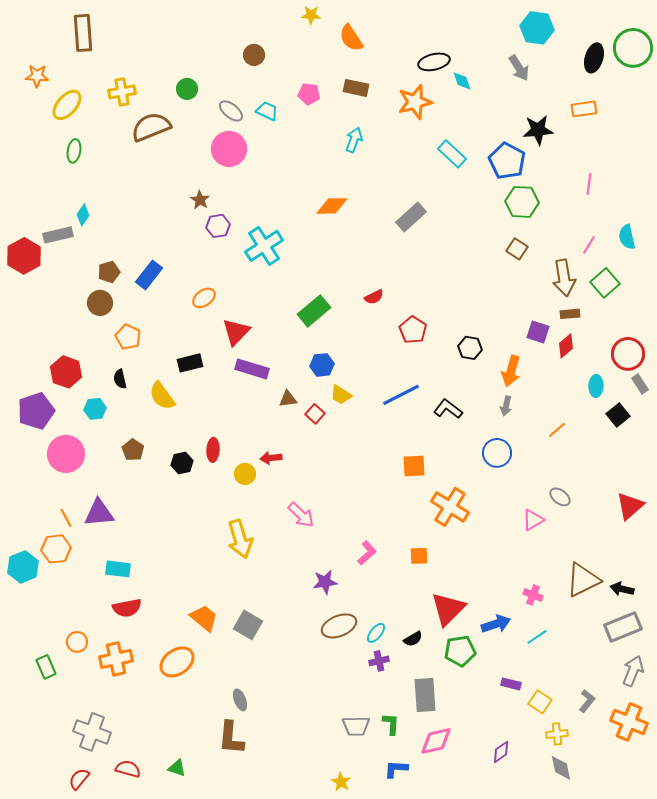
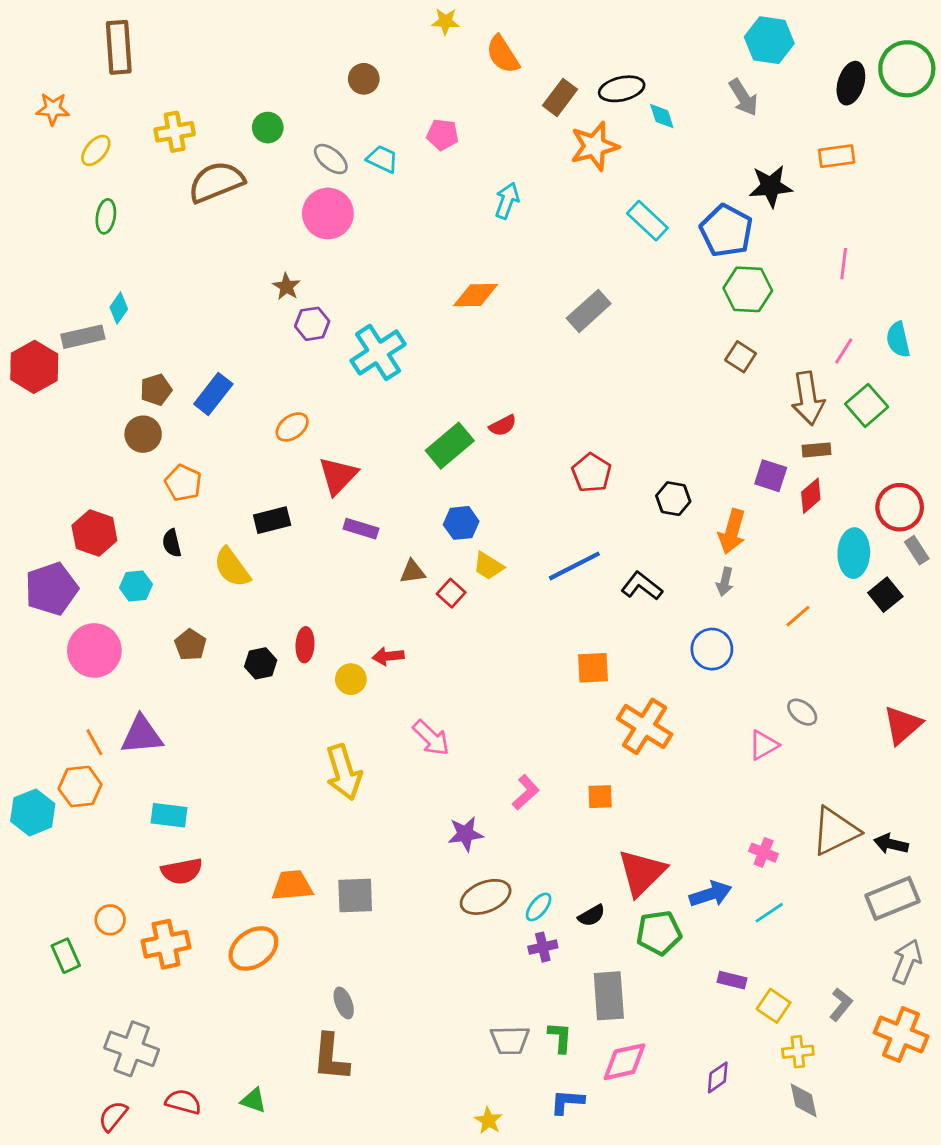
brown rectangle: (356, 88) -> (560, 97), moved, turned -65
yellow ellipse: (67, 105) -> (96, 150), size x0.7
red semicircle: (374, 297) -> (503, 426), moved
purple rectangle: (252, 369) -> (361, 529), size x0.7
cyan ellipse: (596, 386) -> (854, 553), size x1.5
orange trapezoid: (204, 618) -> (292, 885), turned -44
gray square: (248, 625) -> (355, 895), turned -32

